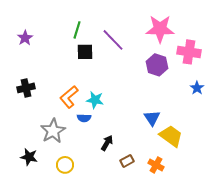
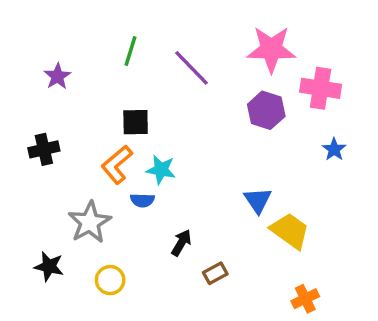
purple star: (25, 38) -> (57, 76), moved
black square: (85, 52) -> (136, 122), moved
orange cross: (156, 165) -> (305, 299), moved, turned 35

